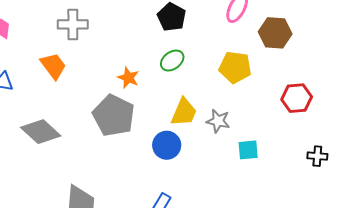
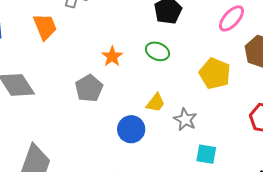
green ellipse: (172, 61) -> (158, 51), turned 45
yellow trapezoid: (184, 112) -> (156, 103), size x0.7
gray pentagon: (114, 116) -> (89, 88), size x0.7

